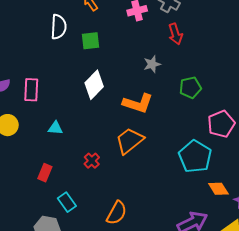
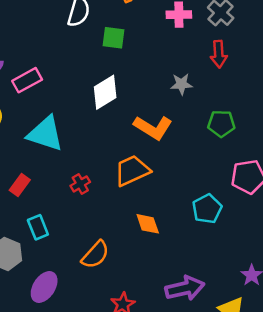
pink rectangle: (31, 90) -> (27, 80), turned 45
cyan triangle: (55, 128) -> (45, 134), size x2.0
cyan pentagon: (195, 156) -> (207, 209), size x0.7
orange diamond: (218, 189) -> (148, 224), moved

